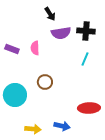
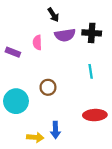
pink semicircle: (35, 48) -> (37, 43), moved
cyan line: (85, 59) -> (91, 71), moved, turned -32
blue arrow: (62, 126) -> (55, 130), moved, turned 77

